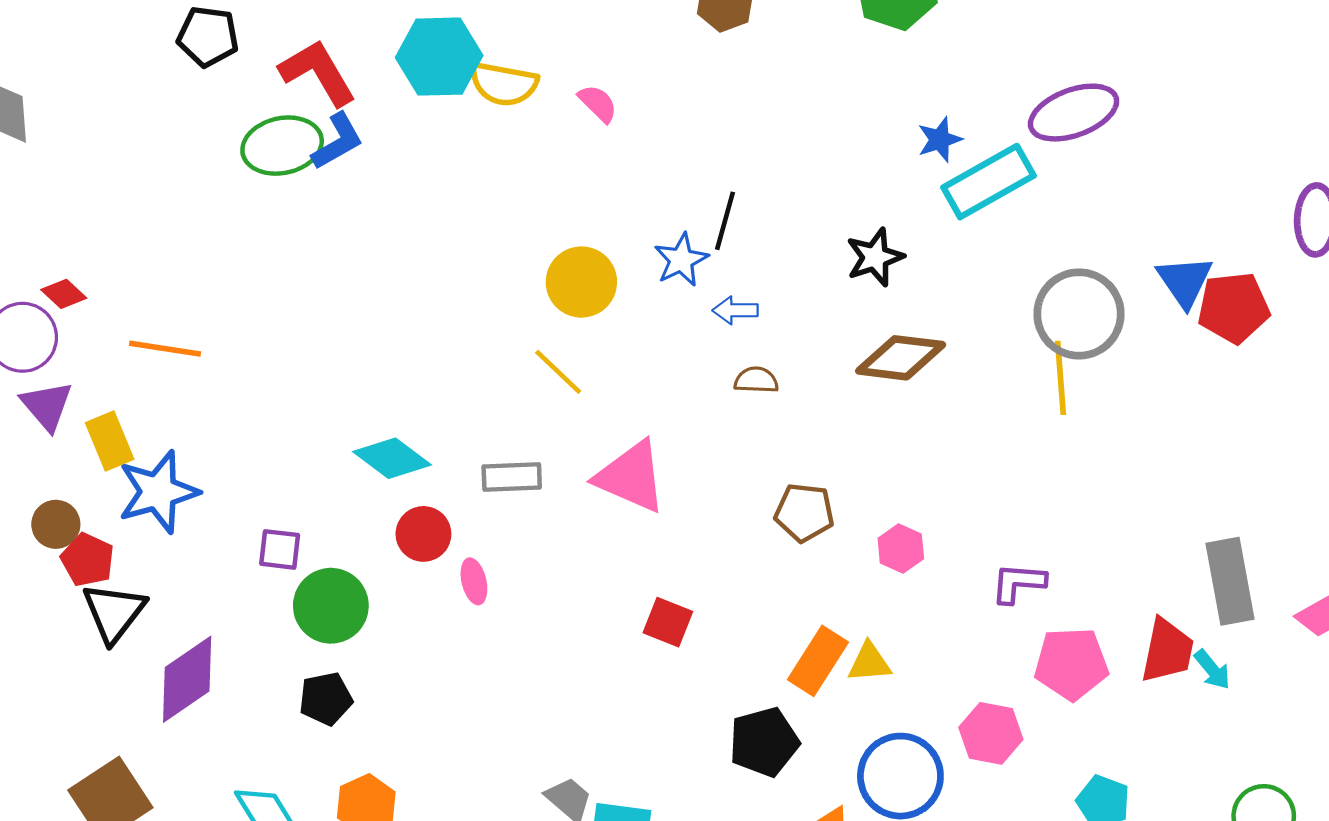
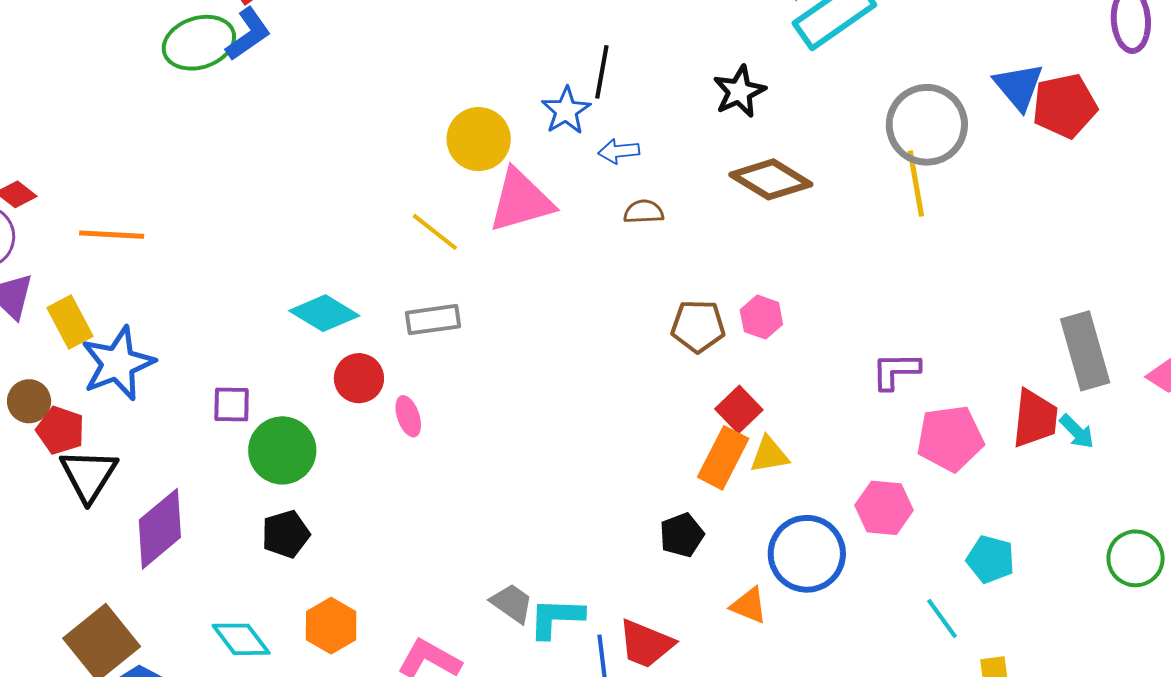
brown diamond: (901, 358) -> (771, 179), turned 30
yellow line: (558, 372) -> (435, 232), moved
pink triangle: (631, 477) -> (521, 201), moved, turned -34
pink hexagon: (901, 549) -> (761, 317), moved
red square: (668, 622) -> (739, 409), moved, turned 30
black pentagon: (764, 742) -> (682, 535), size x0.7

